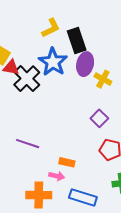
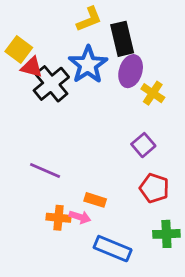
orange cross: (39, 195) -> (59, 218), moved, size x0.7

